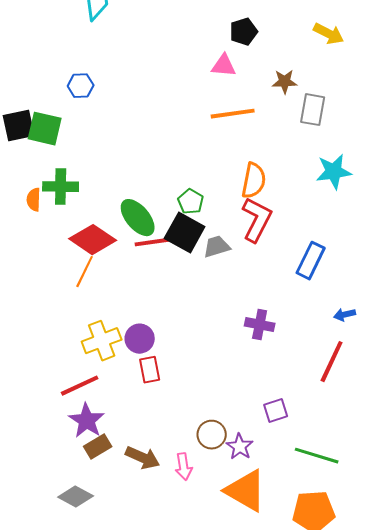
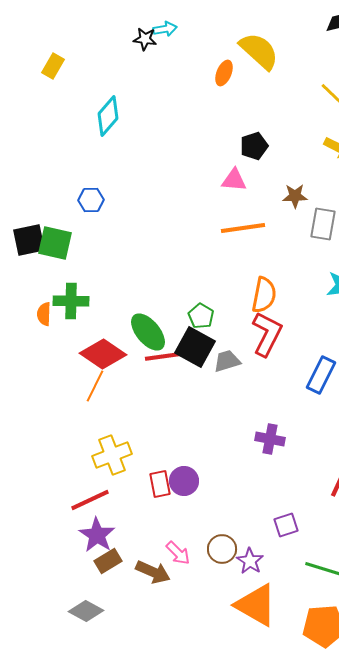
purple circle: (140, 339) -> (184, 481), moved
pink arrow: (184, 467) -> (178, 553), moved, turned -36

